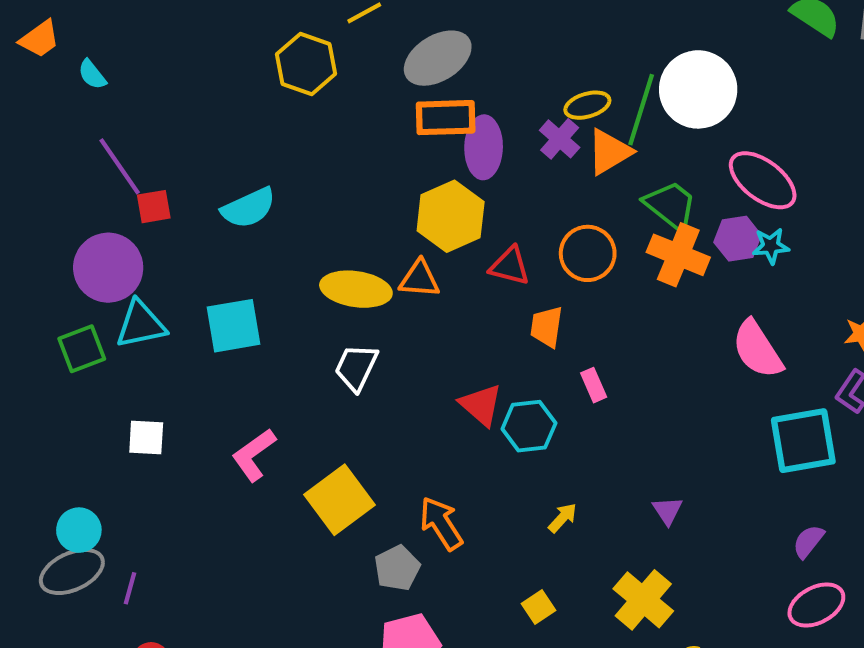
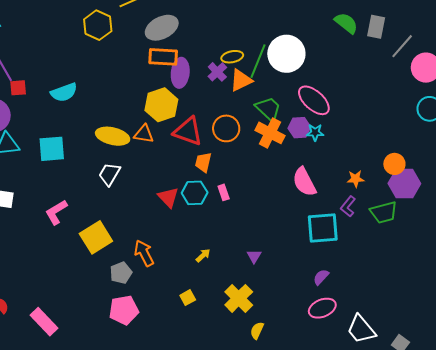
red triangle: (510, 266) -> (188, 131), size x1.5
cyan hexagon: (529, 426) -> (195, 193), moved

